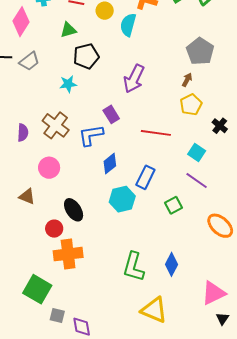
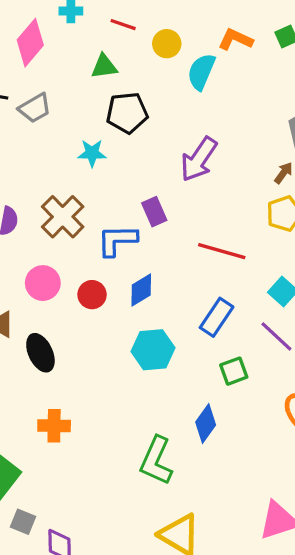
blue rectangle: (145, 177) -> (217, 317), moved
black ellipse: (74, 210) -> (40, 353), moved
red circle: (54, 229) -> (92, 295), moved
orange cross: (68, 254) -> (54, 426), size x0.7
blue diamond: (172, 264) -> (206, 423), moved

